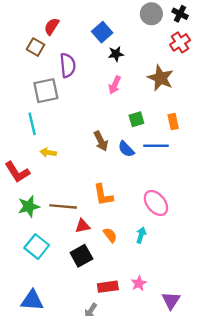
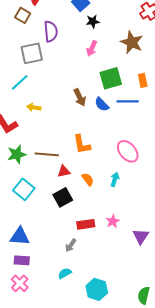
green square: (136, 119) -> (111, 78), size x1.6
cyan line: (32, 124) -> (20, 82), turned 60

